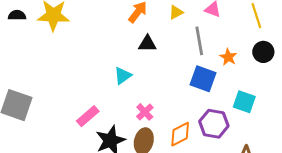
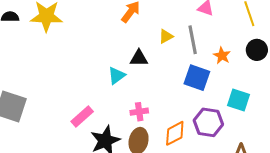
yellow triangle: (176, 12) -> (166, 36), moved
black triangle: (147, 44) -> (139, 58), moved
pink cross: (145, 112) -> (139, 112), turned 36

